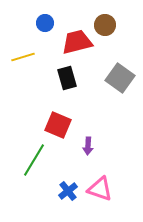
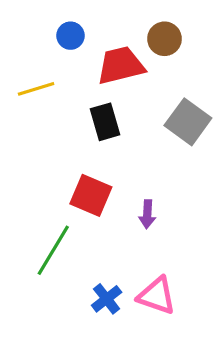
purple arrow: (88, 146) -> (147, 214), moved

